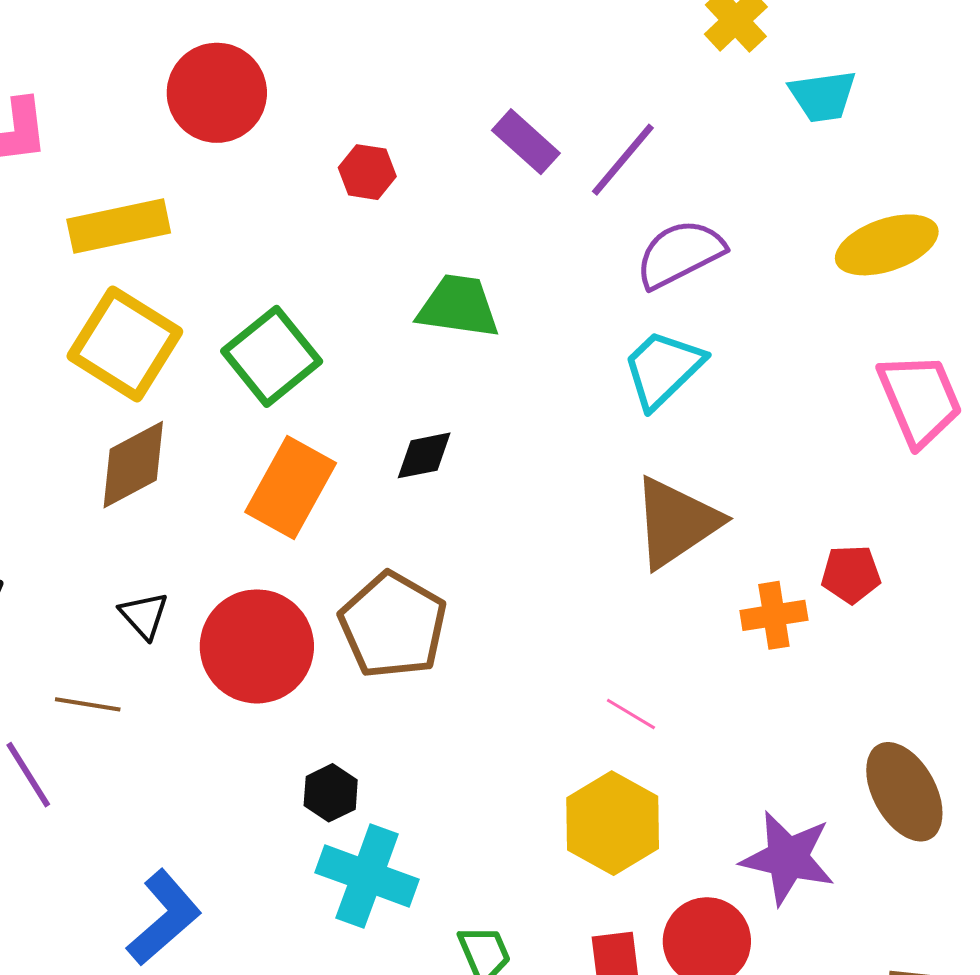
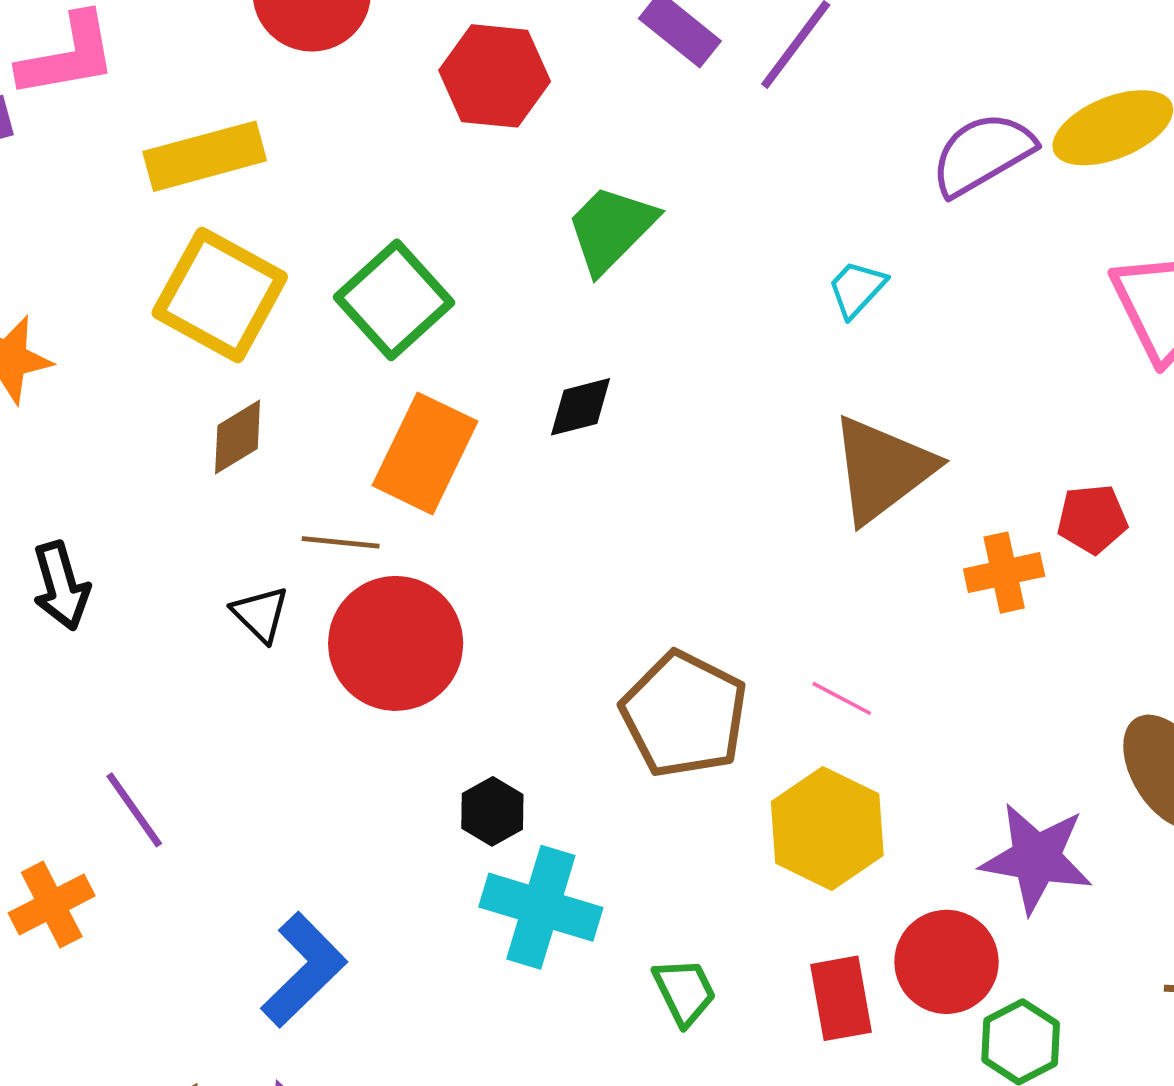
red hexagon: (367, 172) -> (495, 76), size x1.6
purple semicircle: (680, 254) -> (982, 154), moved
green trapezoid: (458, 306) -> (611, 229), turned -50
cyan trapezoid: (663, 369) -> (857, 289), size x0.6
brown diamond: (133, 465) -> (238, 437), size x0.7
brown pentagon: (393, 625) -> (684, 714), moved
brown line: (88, 704) -> (341, 542), moved

